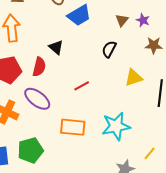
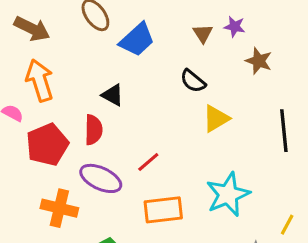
brown star: (154, 45) -> (259, 61), turned 30
black semicircle: (109, 49) -> (193, 81), turned -66
yellow triangle: (134, 78) -> (216, 119), moved
red line: (82, 86) -> (148, 162), moved

